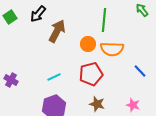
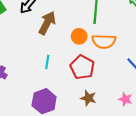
red pentagon: (91, 74) -> (82, 67), turned -30
cyan line: (54, 77) -> (47, 62), moved, turned -56

